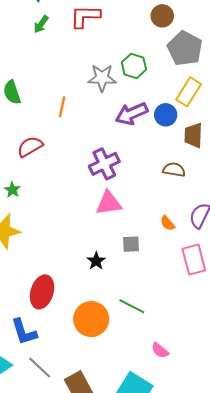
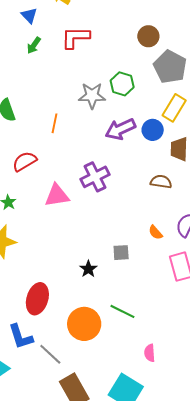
pink triangle: (109, 203) -> (57, 195), moved
pink semicircle: (160, 350) -> (150, 353), turned 48
gray line: (40, 367) -> (50, 354), moved

